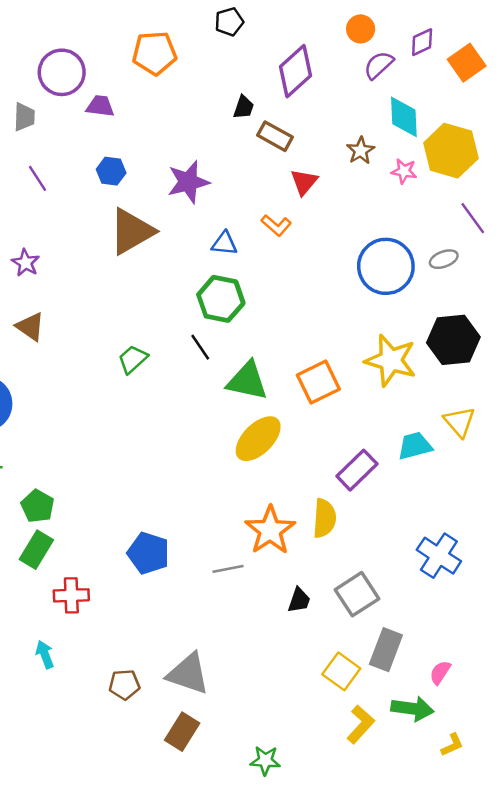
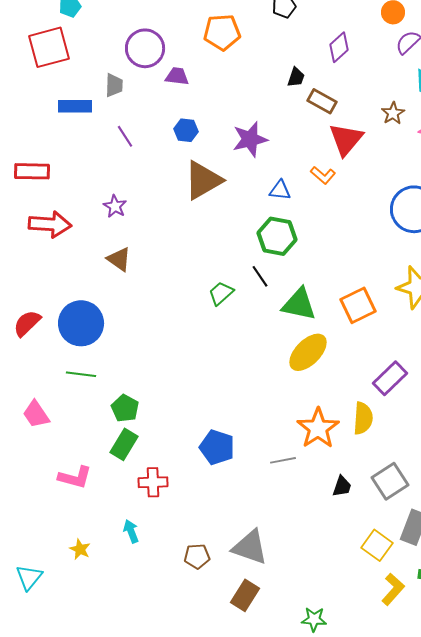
purple diamond: (295, 71) -> (339, 47), size x0.7
red triangle: (304, 182) -> (346, 139), size x1.5
green trapezoid: (133, 359) -> (221, 293), moved

